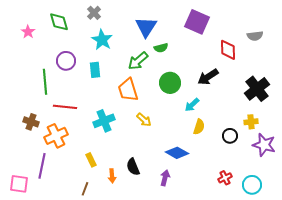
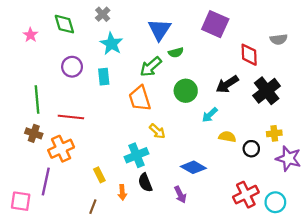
green line: (45, 82) -> (37, 99), moved
black cross: (257, 89) -> (267, 91), moved
cyan cross: (104, 121) -> (137, 155), moved
yellow semicircle: (199, 127) -> (227, 137), moved, turned -98
purple arrow: (165, 178) -> (180, 195), turned 140
red cross: (225, 178) -> (246, 195), size x1.6

